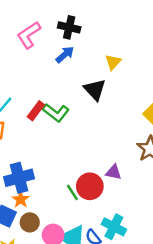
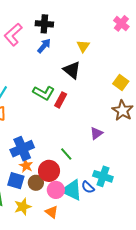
red rectangle: (36, 111) -> (61, 100), moved
purple triangle: (114, 172) -> (96, 133), turned -40
red circle: (90, 186) -> (49, 171), moved

